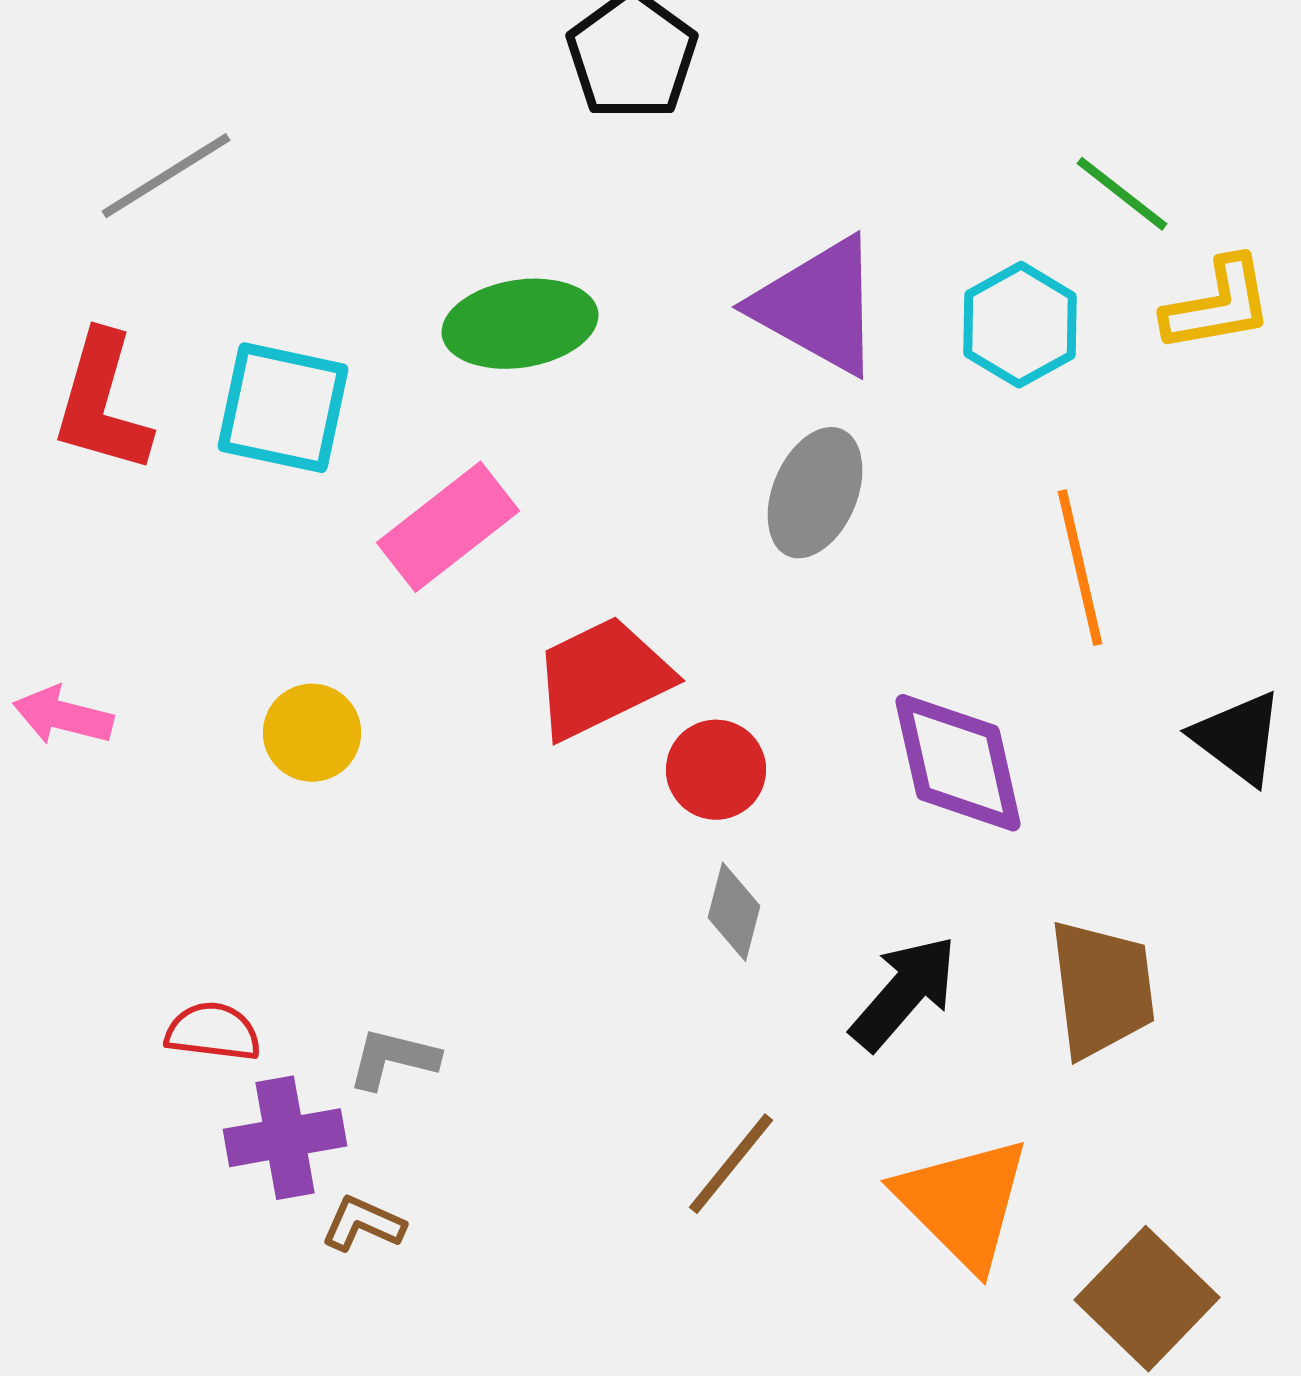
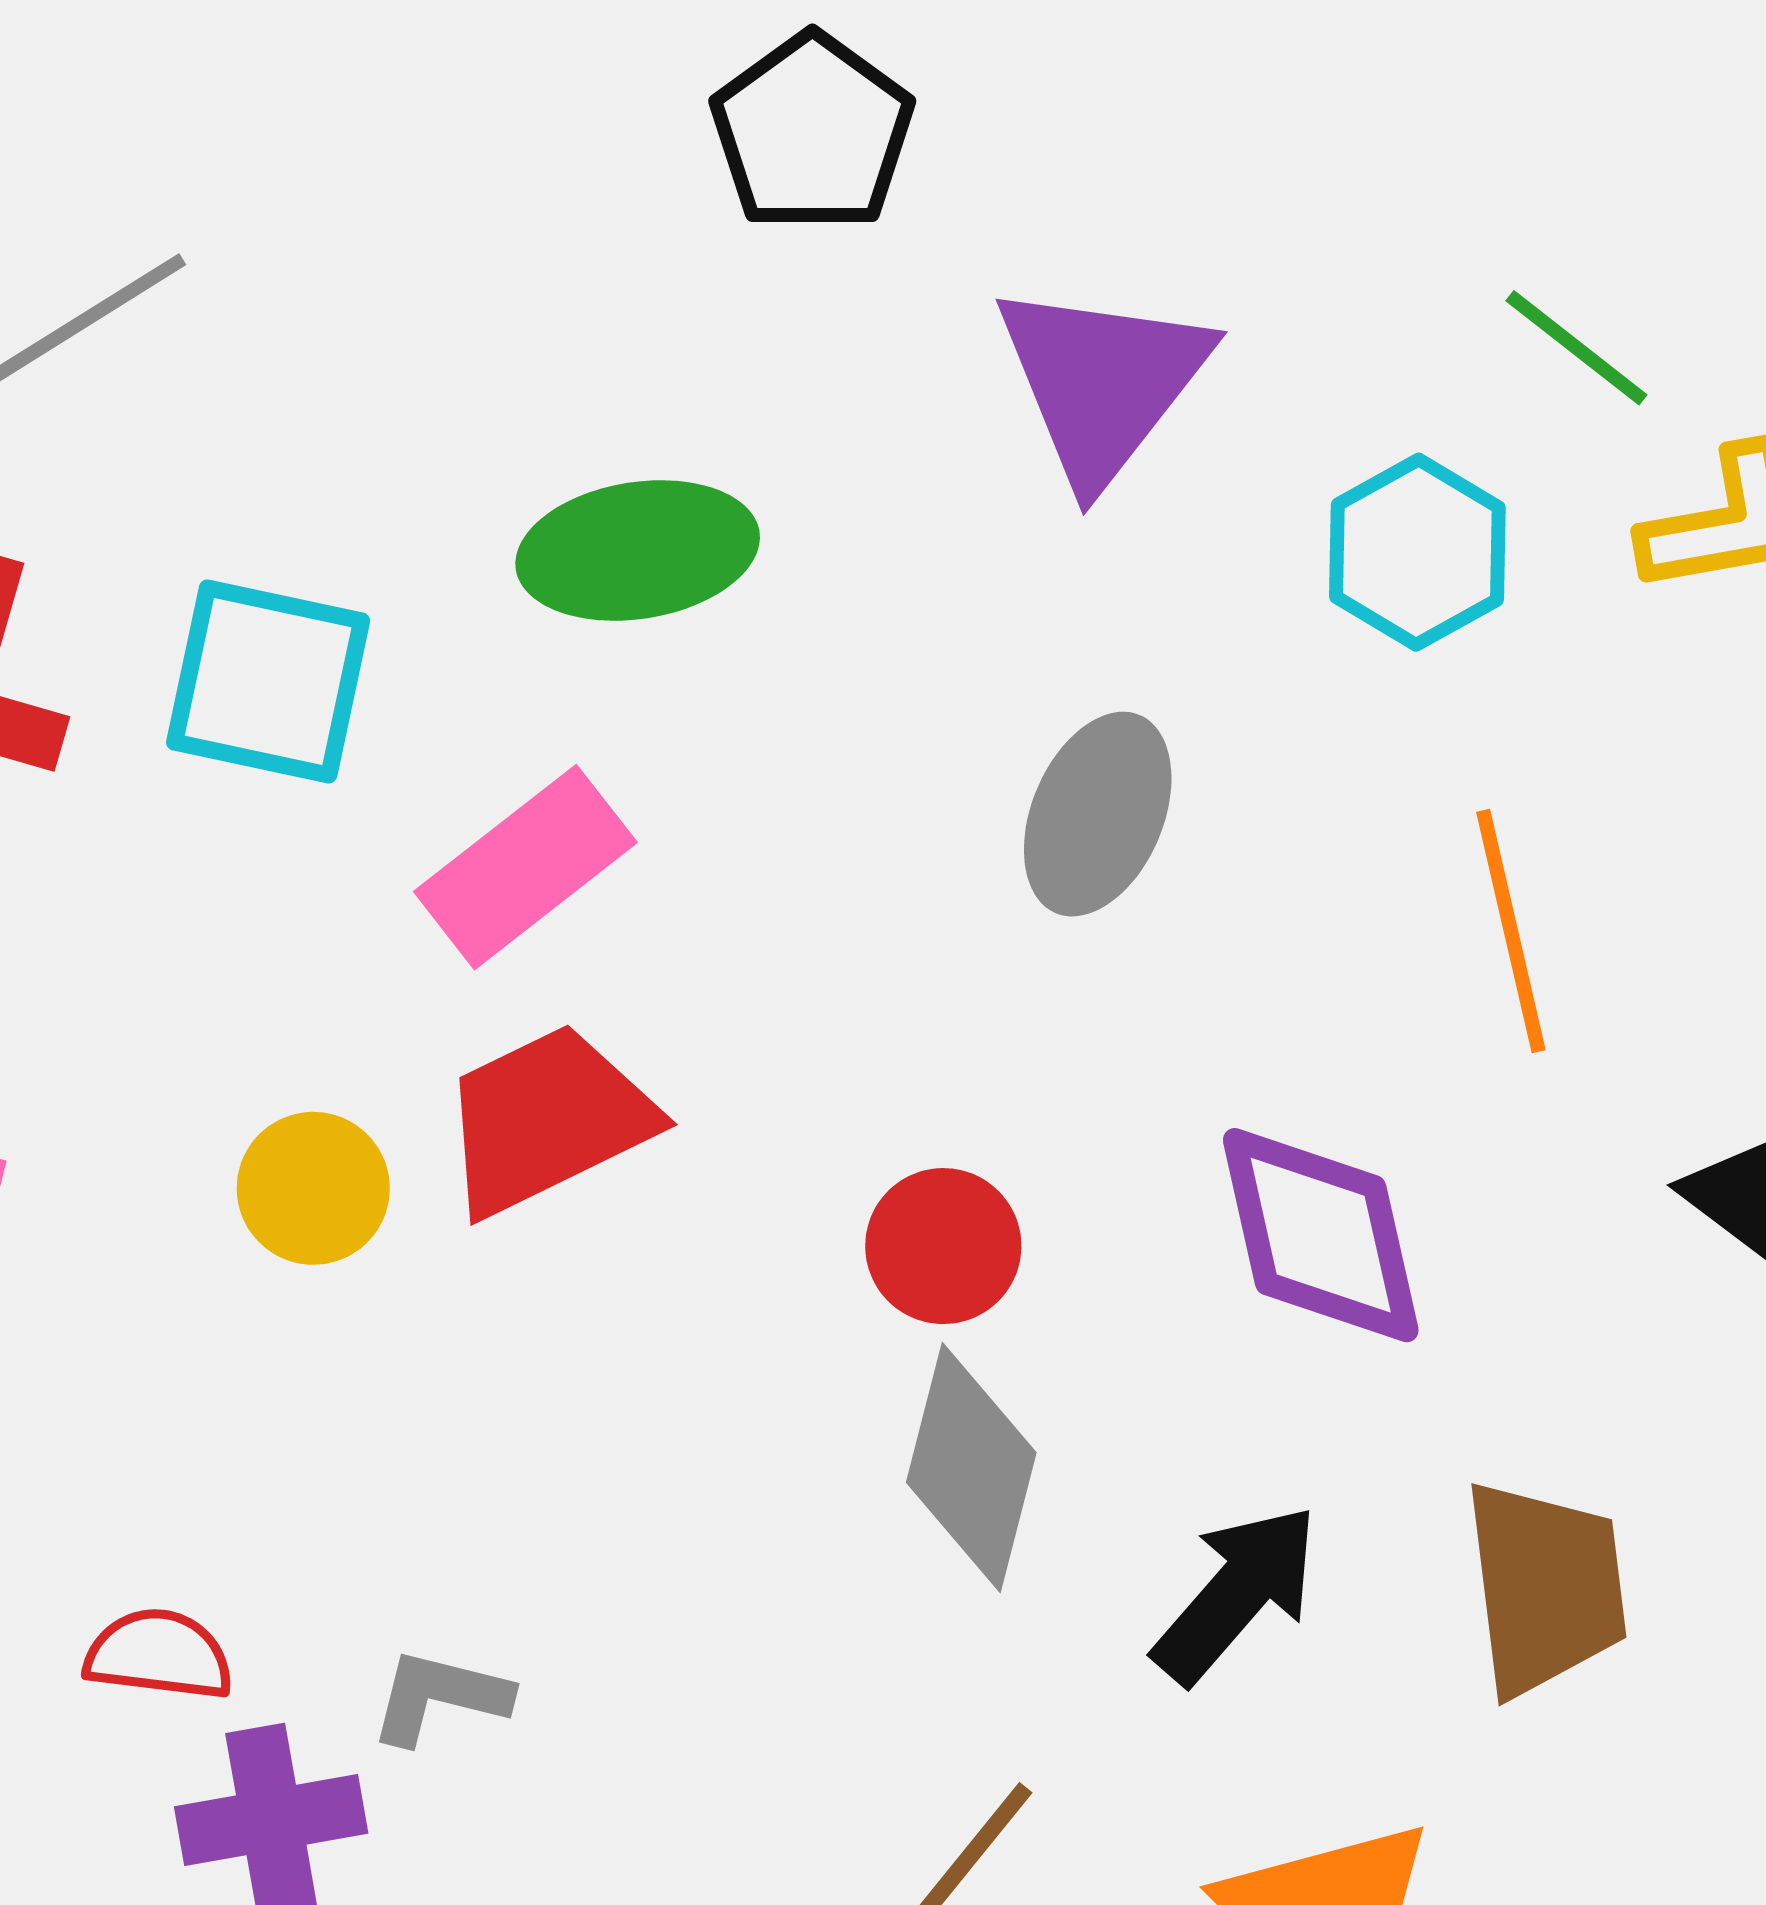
purple triangle: (818, 306) -> (1102, 382), moved, turned 39
red trapezoid: (602, 678) -> (547, 1120), moved
gray diamond: (734, 912) -> (971, 1467), size x1.6

